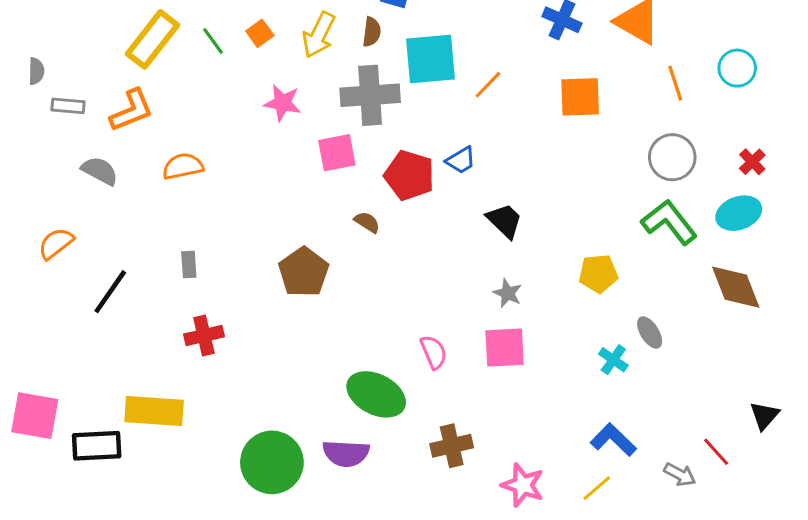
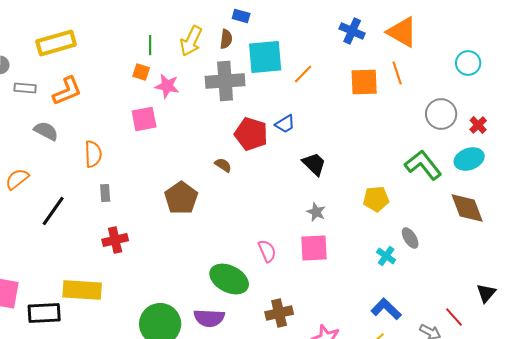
orange square: (260, 33) -> (141, 72), moved, turned -36
yellow rectangle: (153, 39) -> (56, 43), moved, turned 36
green line: (213, 41) -> (150, 45), moved, turned 36
orange line: (675, 83) -> (397, 73), moved
pink square: (337, 153) -> (144, 119), moved
gray circle: (672, 157) -> (441, 114), moved
orange semicircle: (183, 166) -> (93, 154), moved, turned 100

